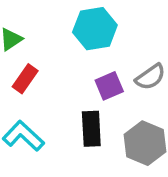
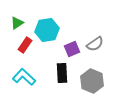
cyan hexagon: (95, 29) -> (47, 30), moved

